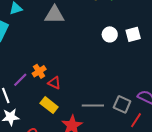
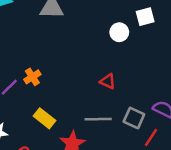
white square: (133, 34) -> (145, 17), moved
red triangle: (54, 83) -> (108, 81), moved

